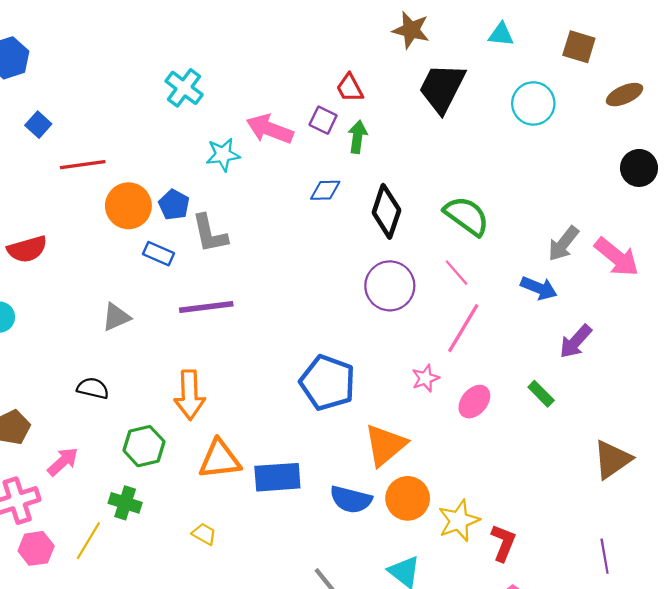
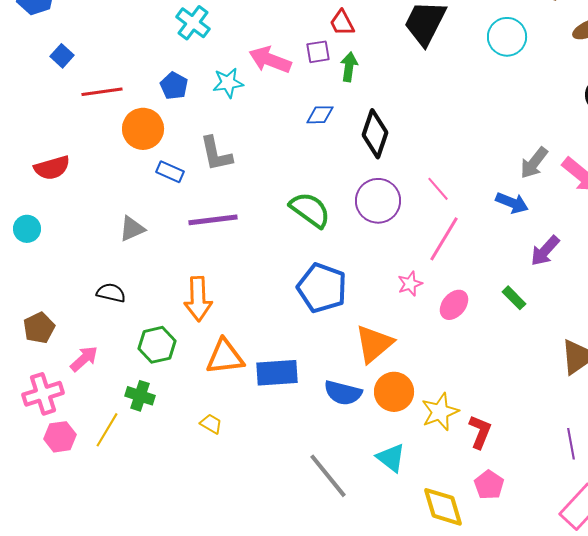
purple square: (323, 120) -> (318, 52), turned -35
blue pentagon: (174, 205) -> (174, 86), moved
green semicircle: (467, 216) -> (310, 210), moved

